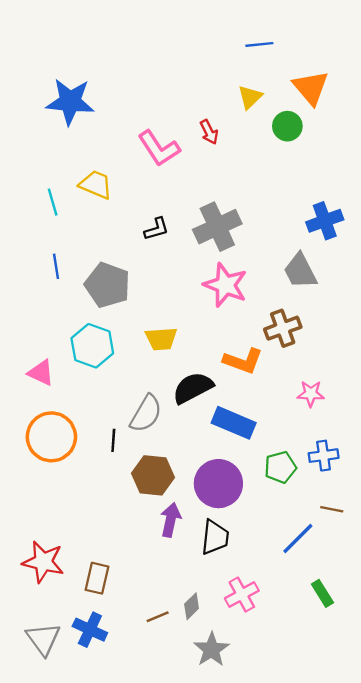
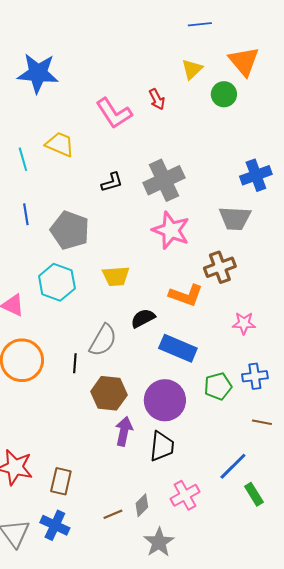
gray trapezoid: (300, 271) -> (235, 218), turned -60
black semicircle: (193, 388) -> (143, 318), size x0.7
blue line: (298, 538) -> (233, 466), moved

